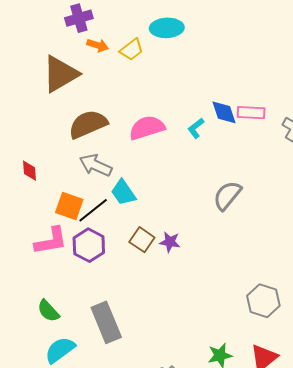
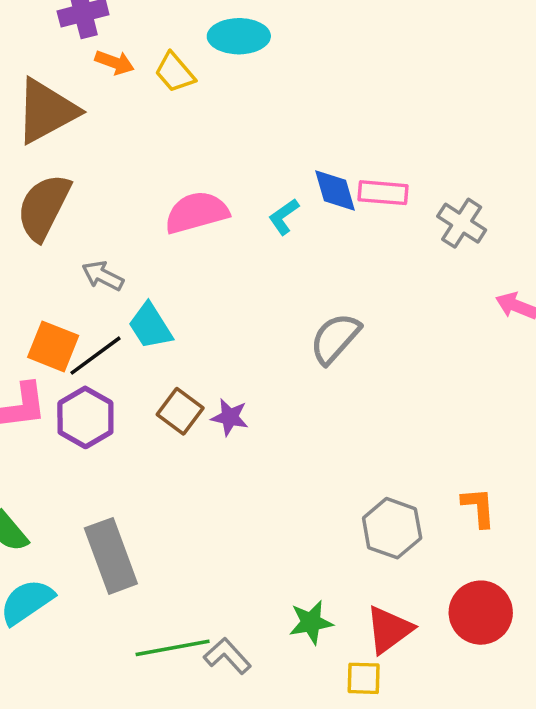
yellow trapezoid: (132, 50) -> (175, 72), turned 85
brown semicircle: (88, 124) -> (44, 207), moved, turned -42
gray arrow: (96, 165) -> (103, 276), size x0.7

